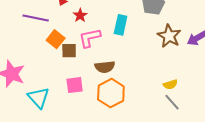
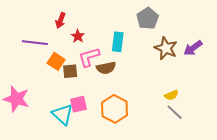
brown semicircle: (105, 67) -> (106, 68), moved
cyan triangle: (38, 98) -> (63, 114), moved

